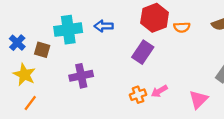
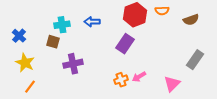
orange semicircle: (182, 27) -> (162, 11), moved
cyan cross: (68, 30) -> (62, 25), size x0.7
brown square: (42, 50) -> (53, 42), moved

